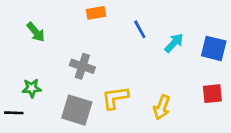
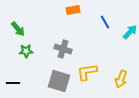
green arrow: (36, 32) -> (18, 29), moved
green star: (32, 88) -> (26, 51), moved

